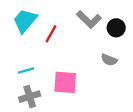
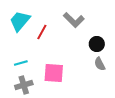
black circle: (116, 28) -> (97, 44), moved
gray semicircle: (109, 60) -> (100, 64), moved, turned 40

